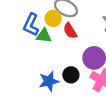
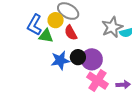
black circle: (71, 75) -> (78, 57), moved
blue star: (49, 81) -> (60, 60), moved

